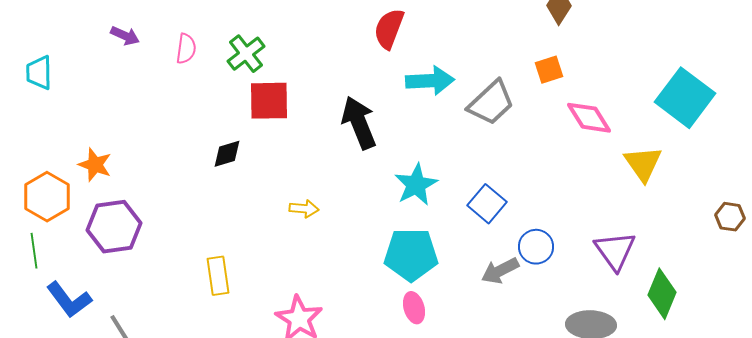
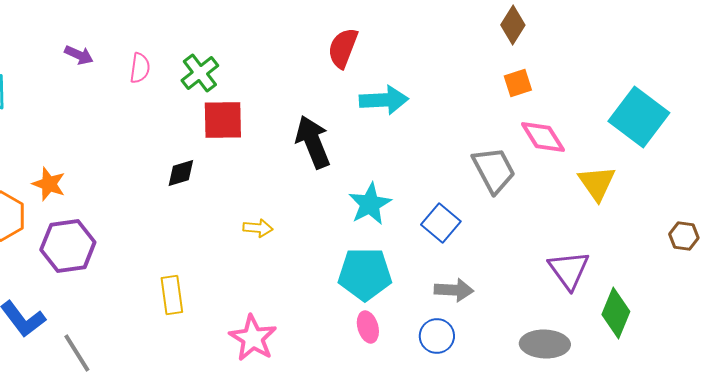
orange square: (549, 70) -> (518, 83), moved
gray trapezoid: (491, 103) -> (494, 170), moved, turned -75
blue circle: (536, 247) -> (437, 336), moved
gray arrow: (500, 271) -> (454, 290), turned -150

